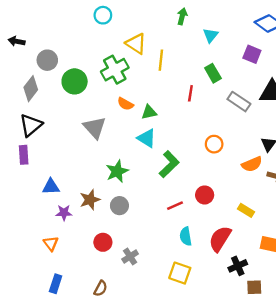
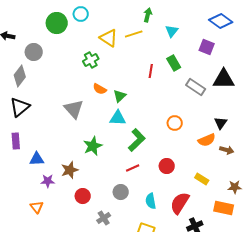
yellow line: (161, 60) -> (134, 34), moved, turned 66
green cross: (115, 70) -> (91, 60), size x0.7
green circle: (75, 81) -> (57, 23), moved
red line: (190, 93) -> (151, 71), moved
green triangle: (149, 112) -> (120, 96), turned -32
cyan triangle: (147, 138) -> (118, 118), turned -30
purple rectangle: (24, 155) -> (16, 141), moved
gray circle: (119, 206) -> (121, 192), moved
red line: (175, 206) -> (133, 168), moved
red circle: (103, 242) -> (83, 196), moved

